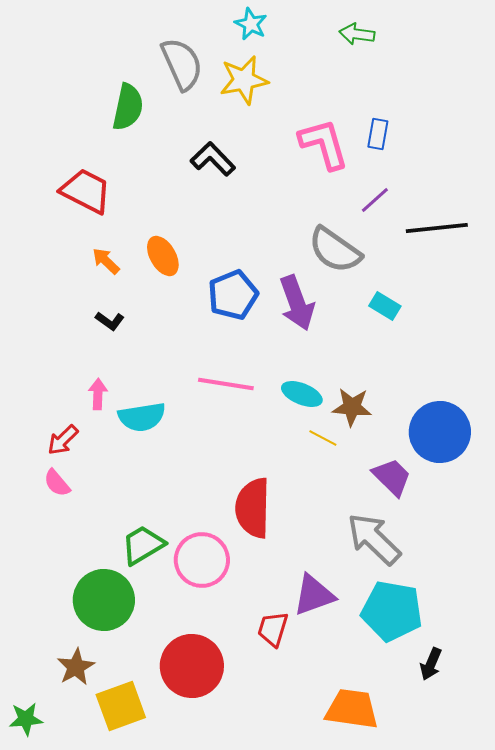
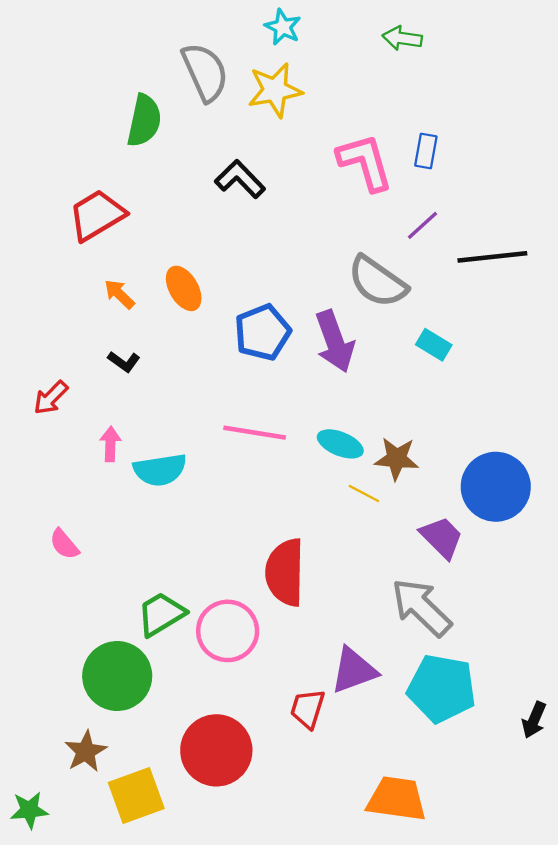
red trapezoid: (86, 191) -> (97, 215), turned -58
red arrow: (63, 440) -> (51, 398), moved
black arrow: (431, 664) -> (534, 720), moved

